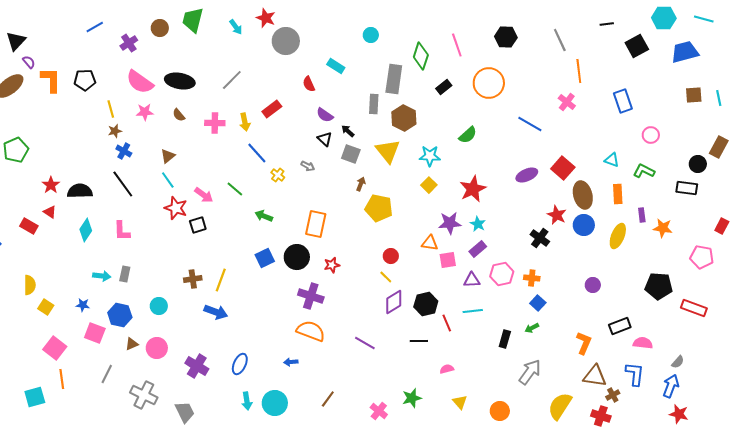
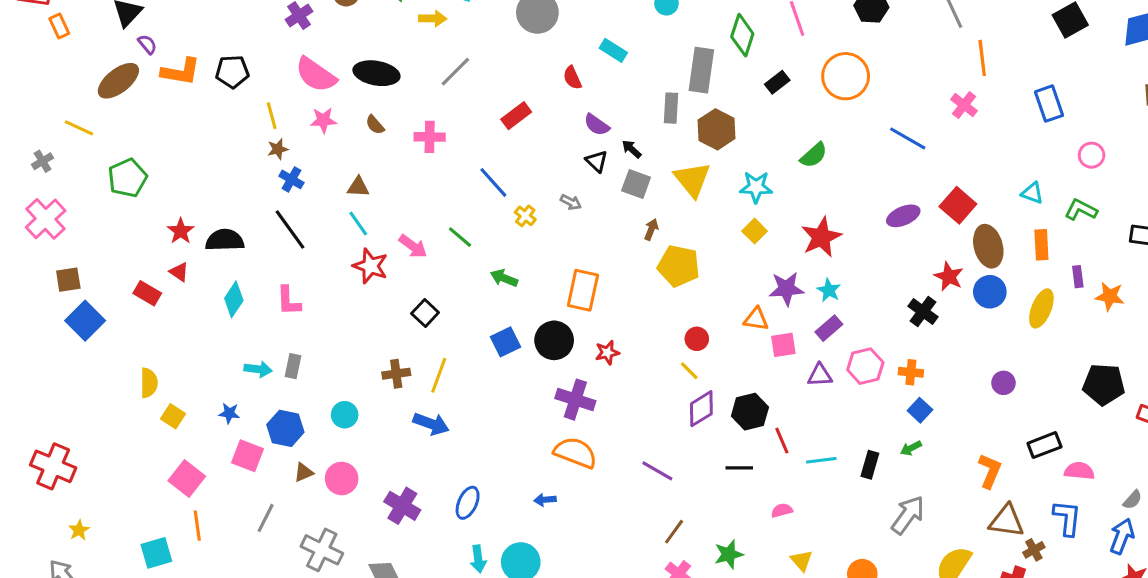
orange L-shape: (51, 80) -> (181, 72), turned 100
yellow arrow: (245, 122) -> (433, 19), moved, turned -78
brown triangle: (168, 156) -> (358, 187), turned 42
black square: (198, 225) -> (425, 313), moved, turned -30
cyan line: (473, 311) -> (821, 460), moved
brown line: (328, 399) -> (674, 532), moved

